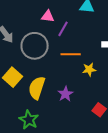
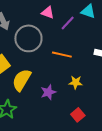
purple line: (63, 29) -> (68, 23), moved
yellow star: (89, 69) -> (76, 82), moved

